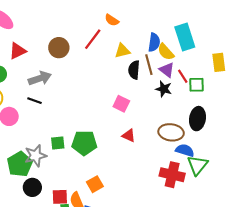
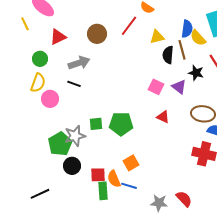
purple triangle: (167, 70) -> (179, 87), moved

